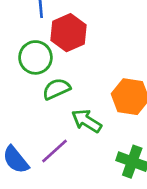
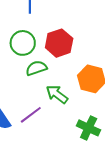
red hexagon: (69, 33) -> (59, 43), moved

